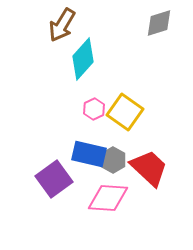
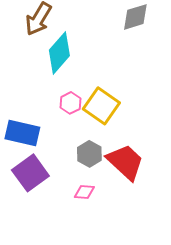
blue rectangle: (89, 154) -> (22, 133), moved
pink diamond: (108, 198) -> (84, 192), size x0.5

